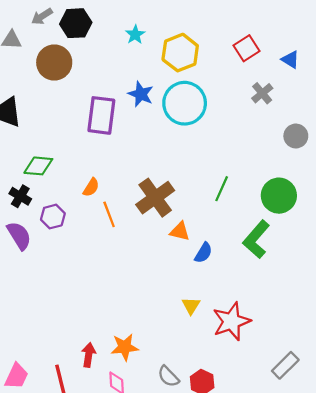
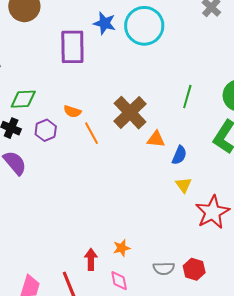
orange semicircle: (91, 187) -> (72, 111), turned 84
purple hexagon: (53, 217) -> (46, 130), moved
yellow triangle: (191, 306) -> (183, 185), moved
orange star: (125, 347) -> (122, 248), size x0.7
gray semicircle: (168, 376) -> (164, 268), turned -40

